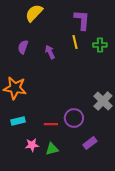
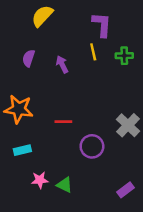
red line: (51, 124) -> (63, 122), moved
purple rectangle: (90, 143) -> (126, 190), moved
green triangle: (52, 149) -> (65, 185), turned 40

